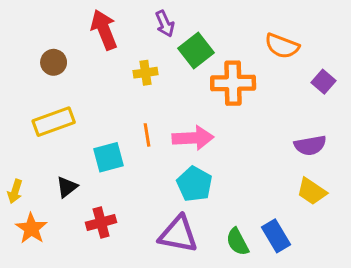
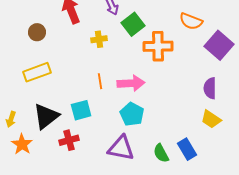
purple square: (324, 82) -> (219, 45), size x1.8
purple semicircle: (310, 145) -> (210, 88), turned 100
cyan square: (108, 157) -> (81, 110), moved
black triangle: (67, 187) -> (46, 116), size x1.8

